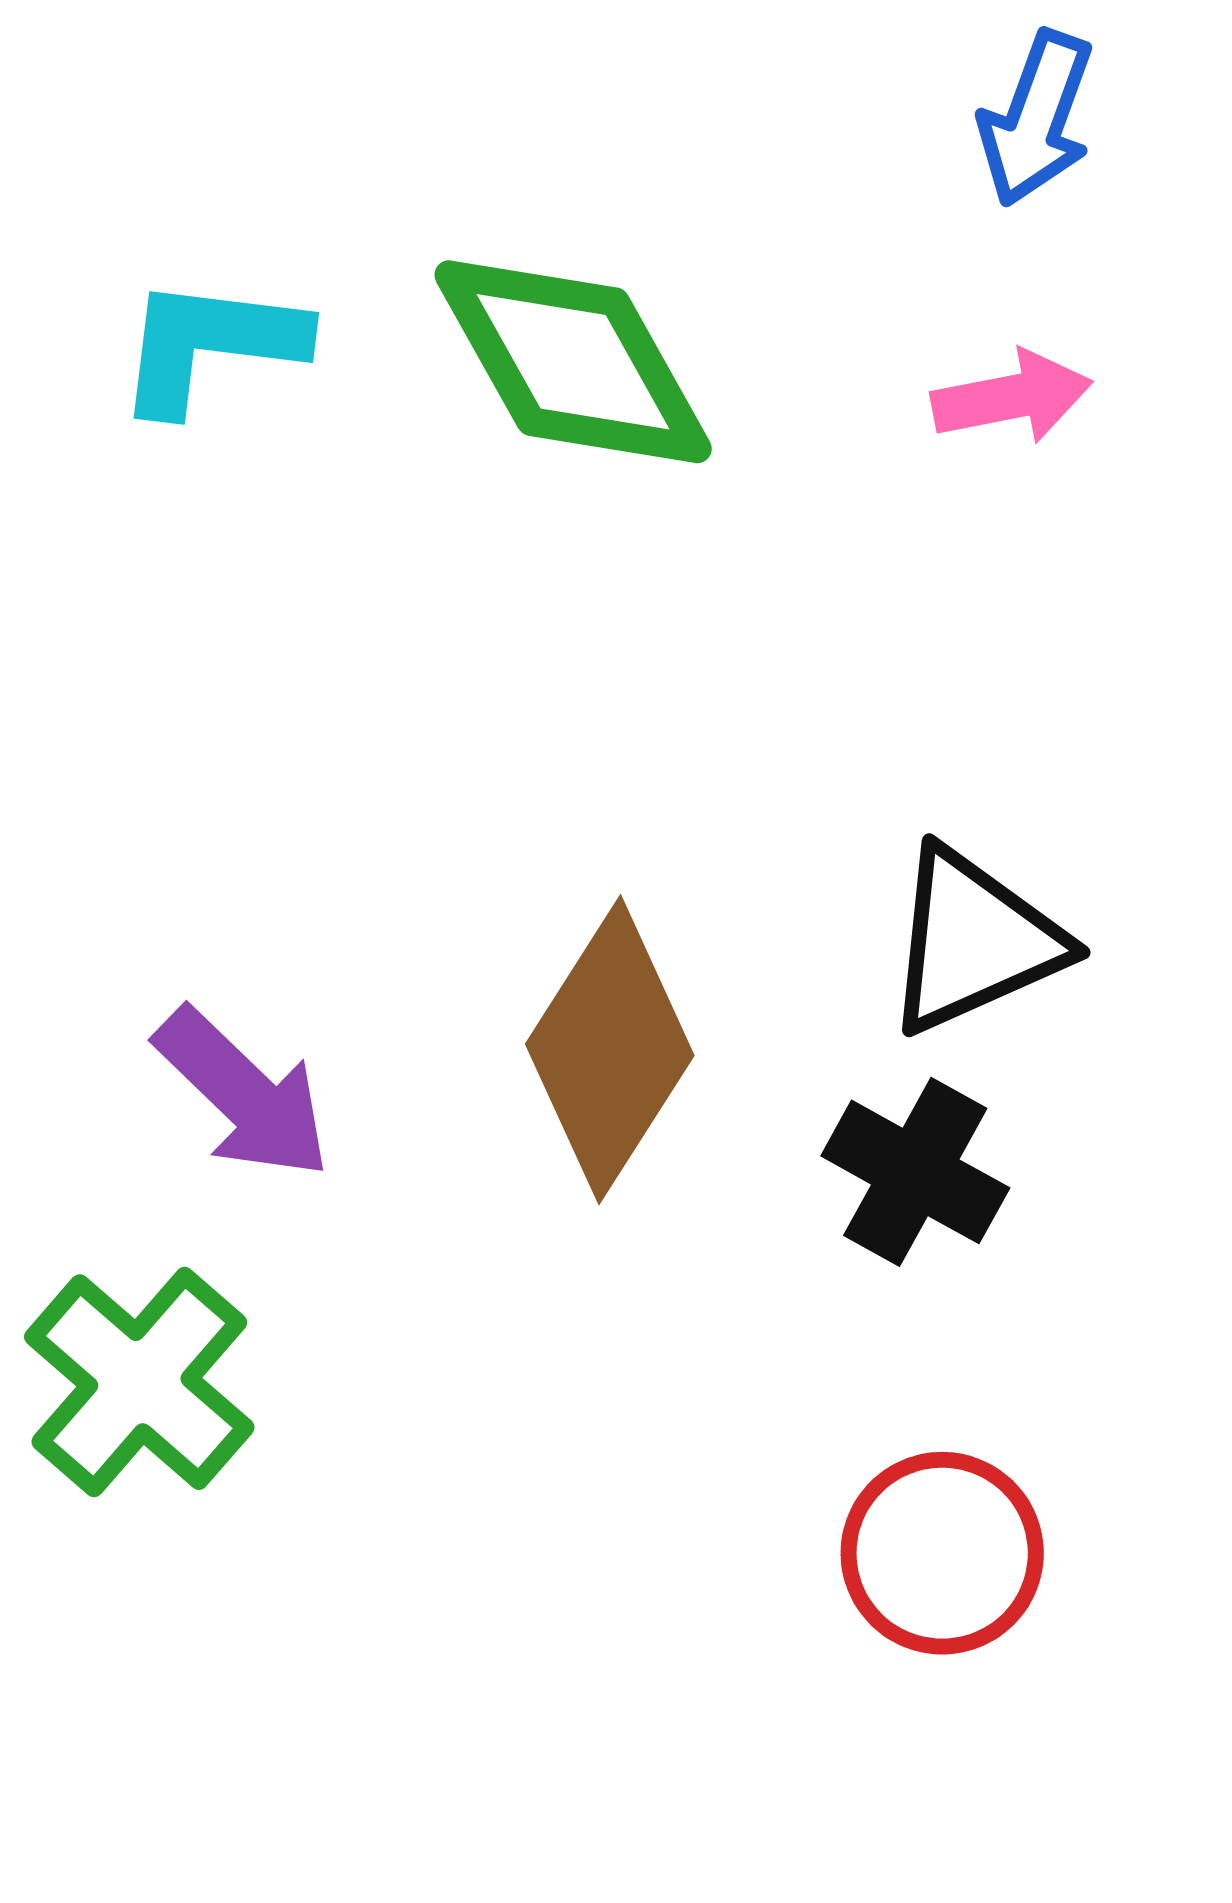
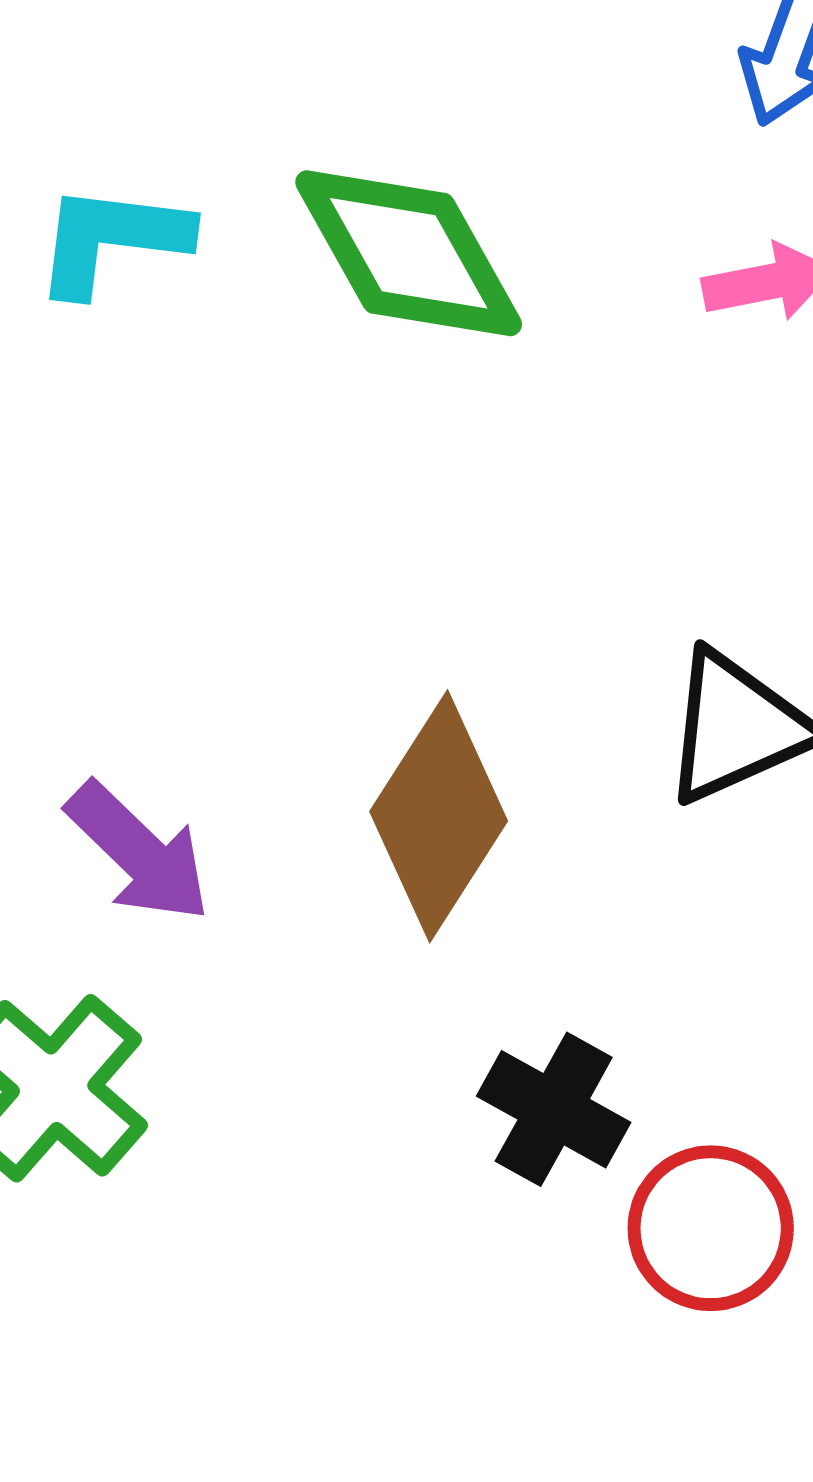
black cross: (915, 1172) -> (554, 1109), moved

